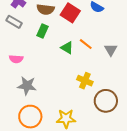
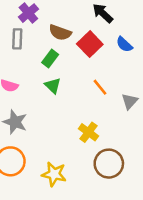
gray rectangle: (14, 22) -> (17, 39), turned 49
green triangle: (67, 48) -> (53, 86), moved

